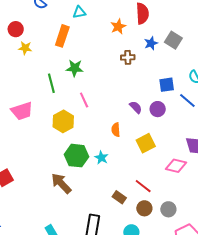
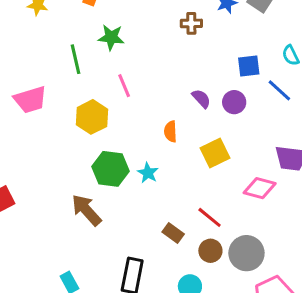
gray circle: (168, 209) -> (246, 253), size x1.5

